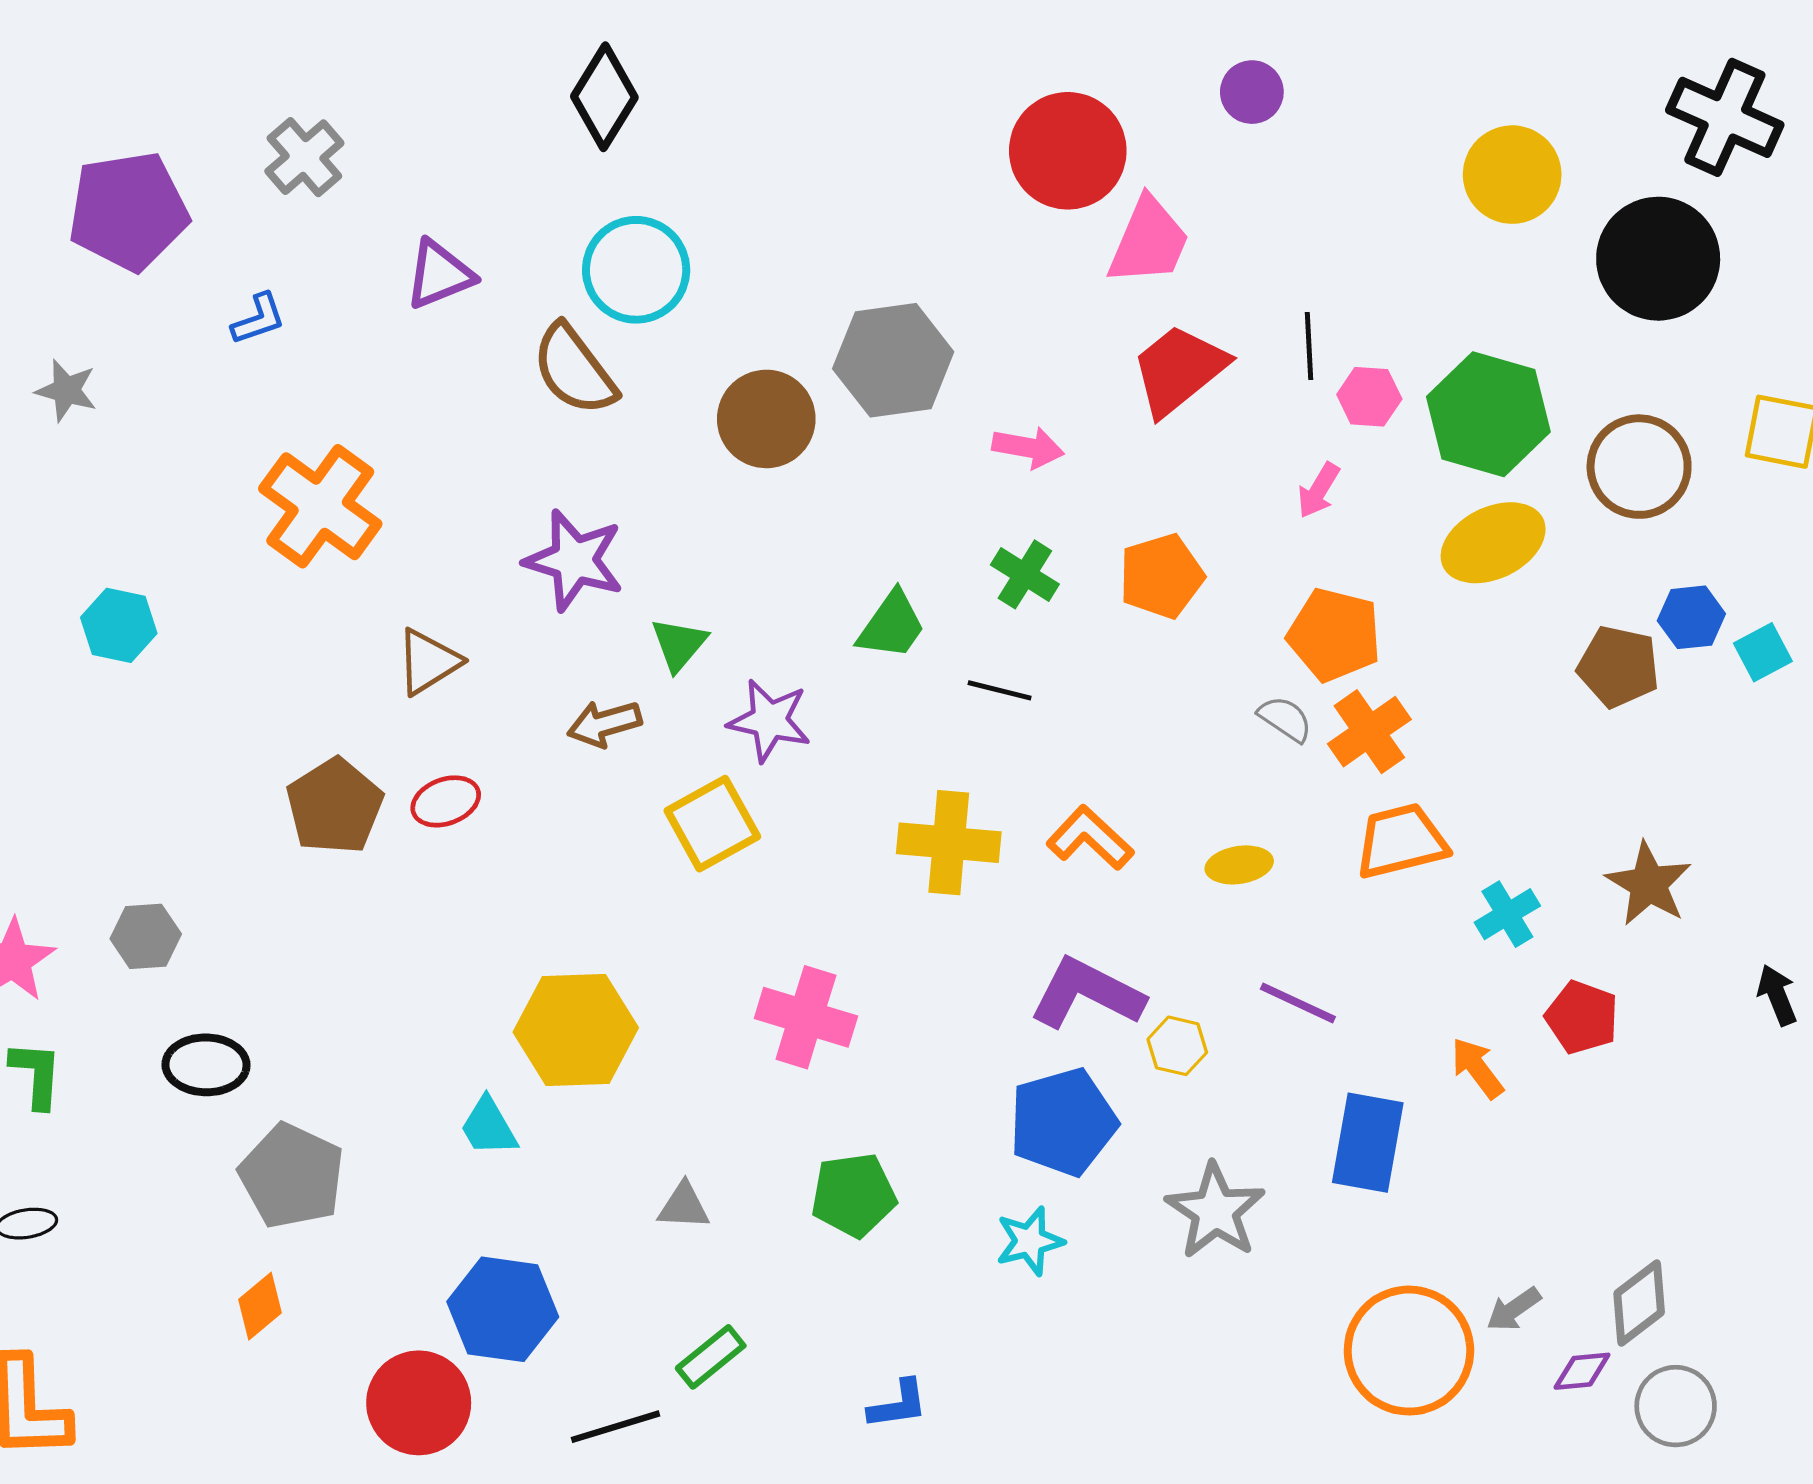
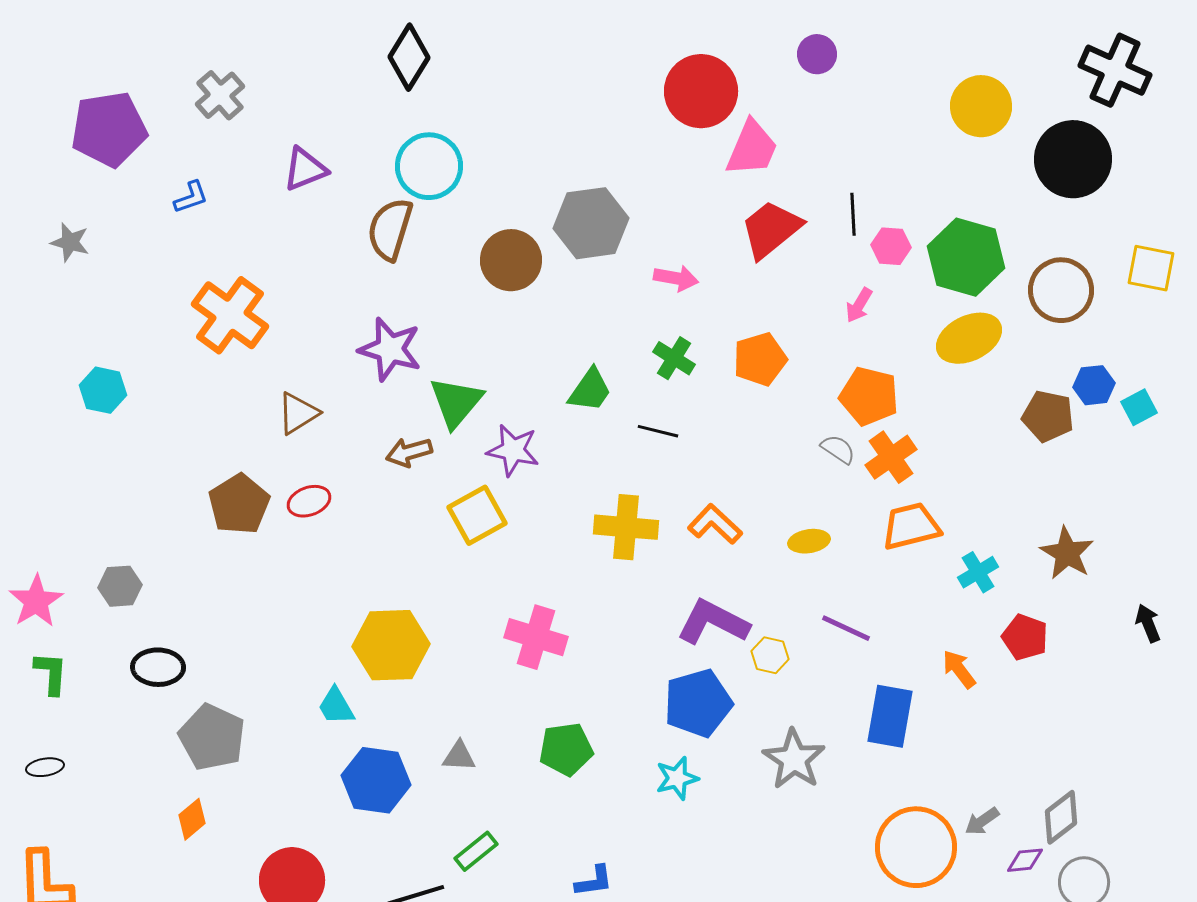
brown semicircle: (574, 370) -> (390, 229), turned 54
green triangle: (679, 644) -> (456, 402), size x1.5
blue hexagon: (503, 1309) -> (376, 780), moved

